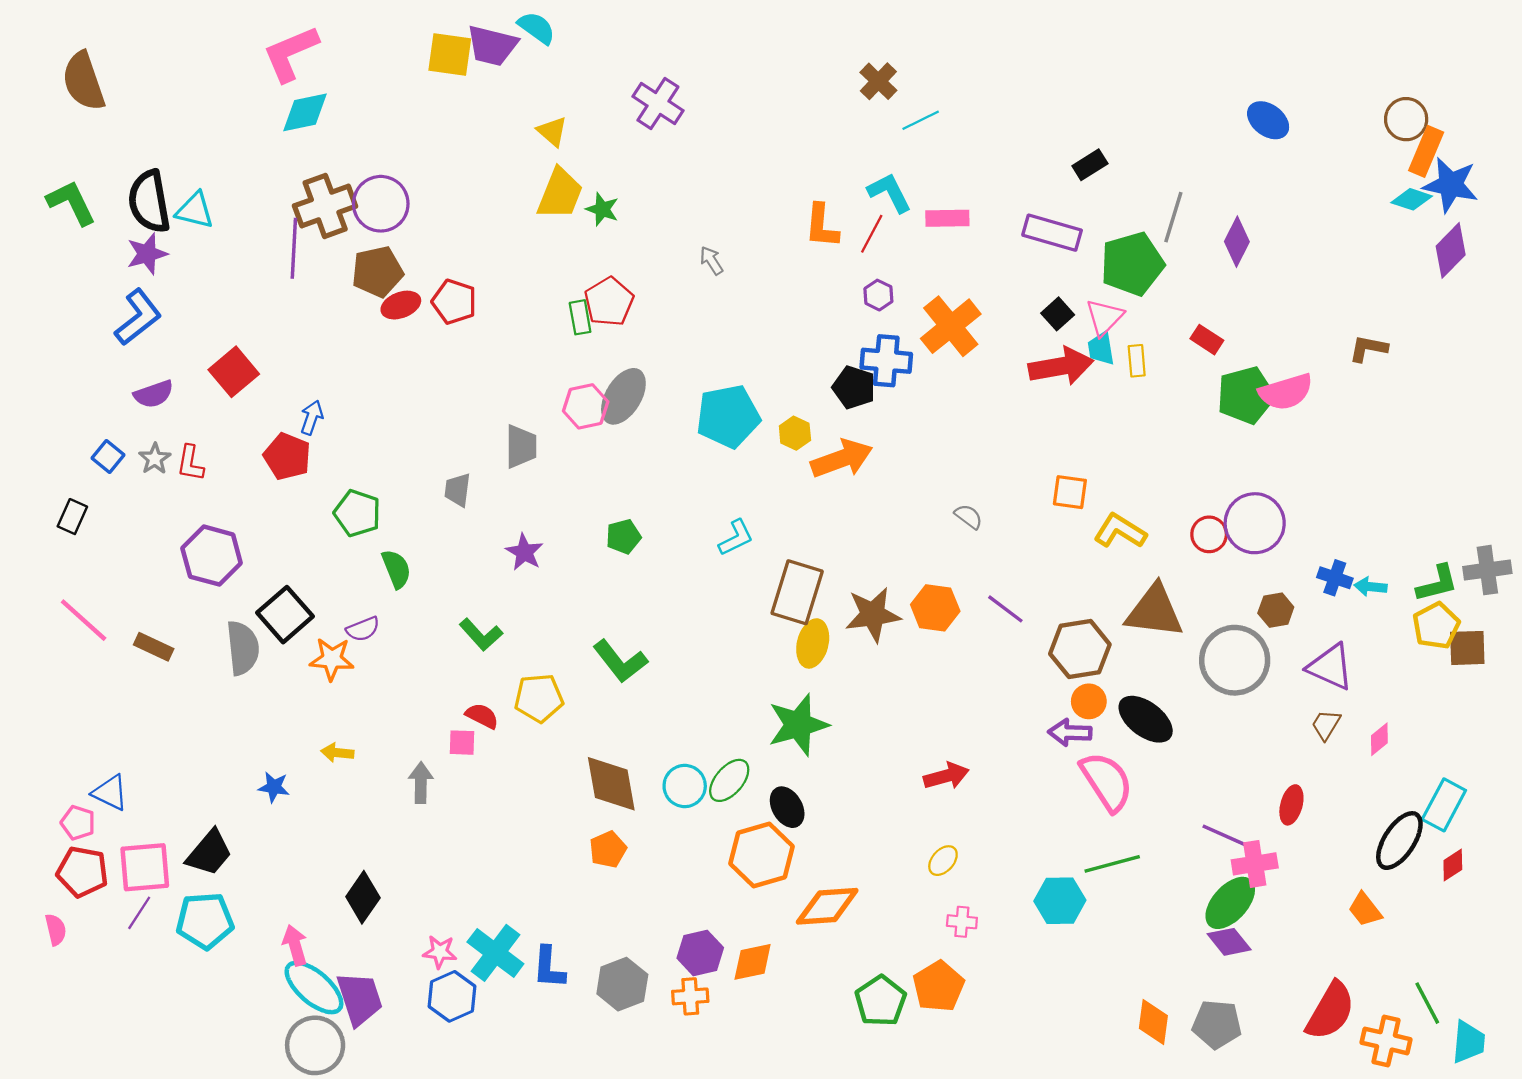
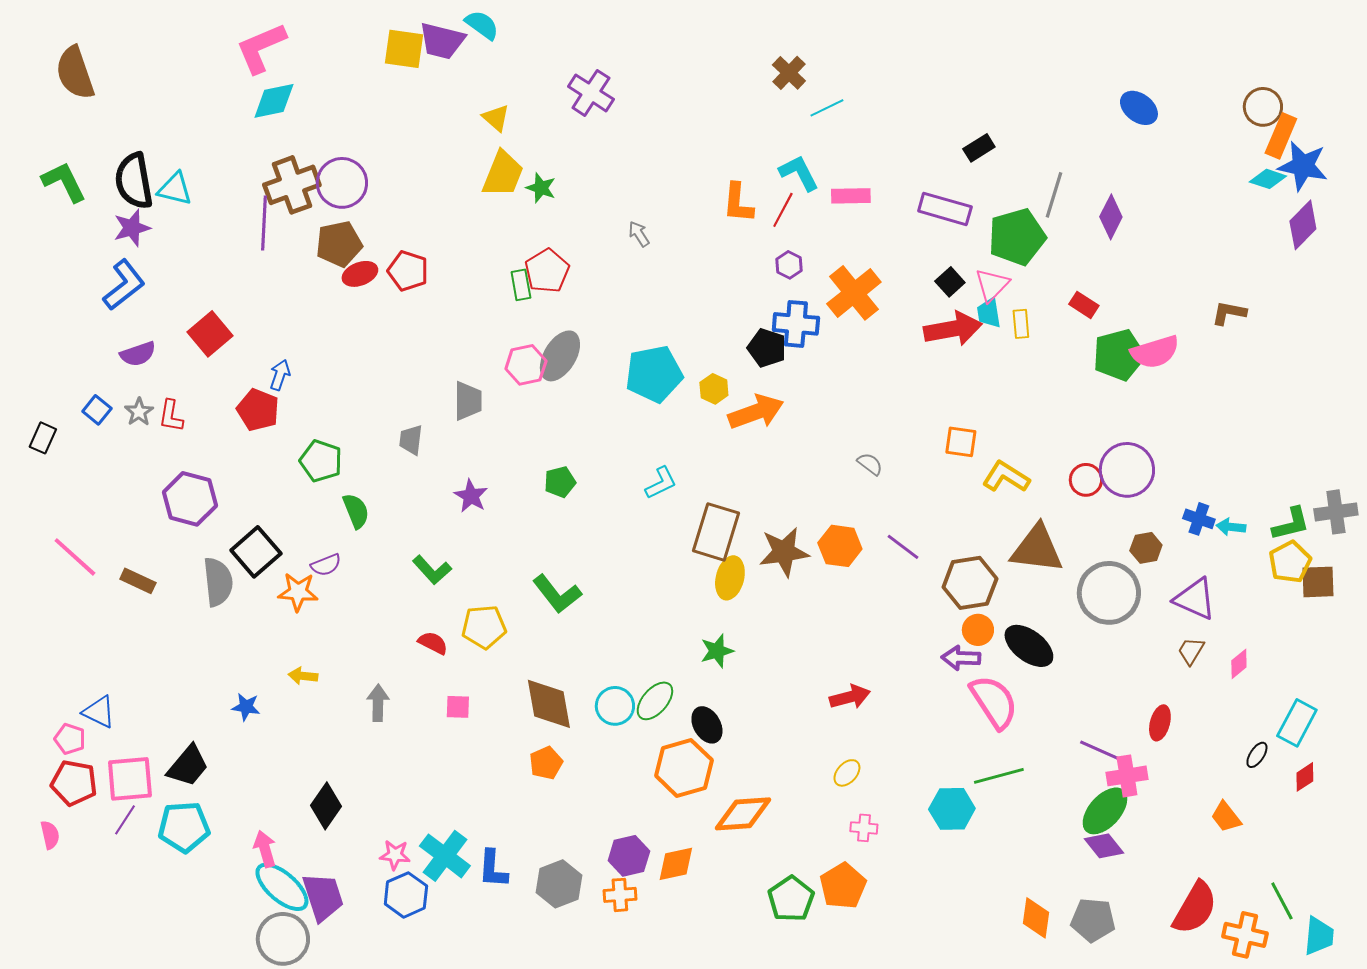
black rectangle: (72, 517) -> (43, 438), moved
green star: (798, 725) -> (717, 651), size x0.6
pink square: (462, 743) -> (458, 707), moved
black ellipse: (1399, 841) -> (1257, 755), size x0.5

